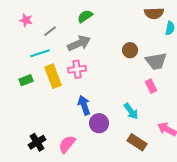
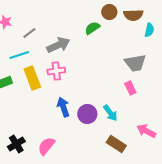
green semicircle: (85, 16) -> (92, 28), moved
brown circle: (130, 50) -> (109, 12), moved
purple circle: (99, 123) -> (87, 114), moved

